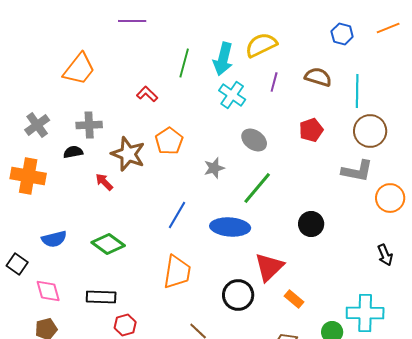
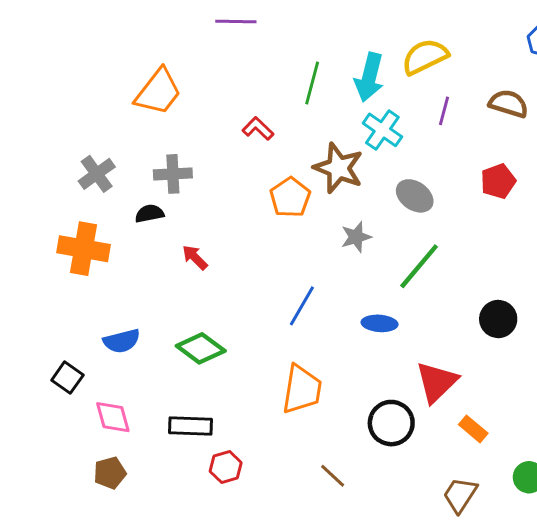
brown star: (128, 154) -> (338, 168), moved
blue ellipse: (230, 227) -> (380, 323), size x0.6

